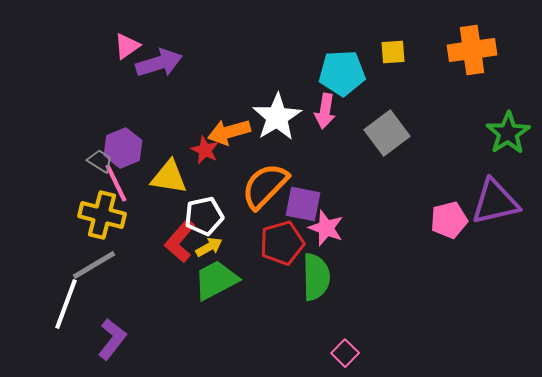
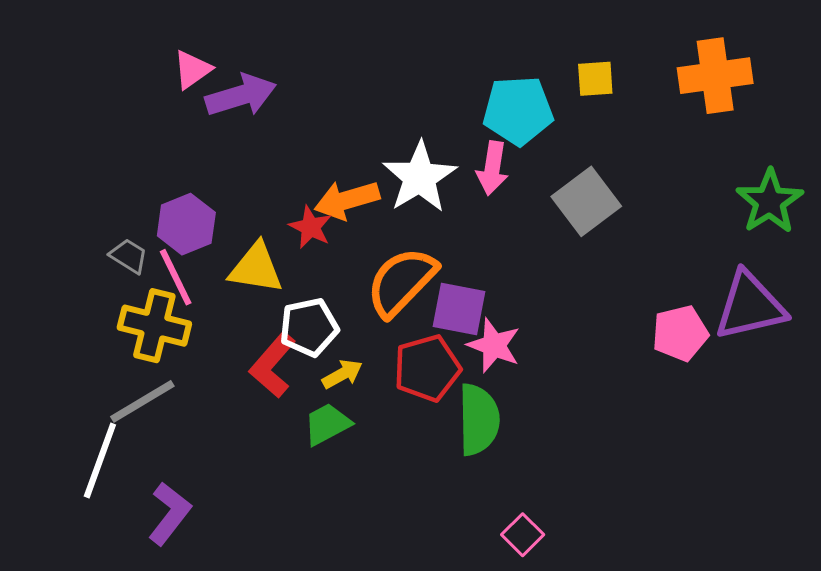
gray trapezoid: (100, 161) -> (129, 256), moved
yellow arrow: (209, 247) -> (342, 374), moved
green trapezoid: (216, 280) -> (327, 424), size x0.7

